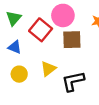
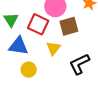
blue triangle: (15, 47) -> (18, 46), size x1.5
yellow triangle: (48, 69) -> (53, 48), moved

